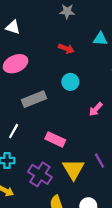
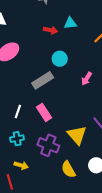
cyan triangle: (100, 39) -> (70, 23), moved
gray rectangle: (34, 99) -> (43, 80), moved
pink rectangle: (55, 139) -> (44, 112), moved, turned 42

